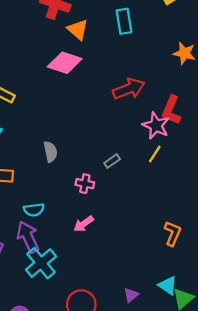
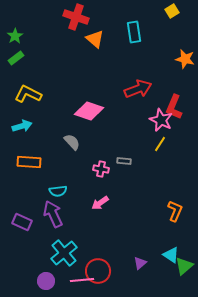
pink diamond: (65, 63) -> (89, 111), moved
gray semicircle: (50, 152) -> (72, 142), turned -30
gray rectangle: (112, 161) -> (124, 161), moved, turned 40
cyan cross: (41, 263) -> (64, 253), moved

